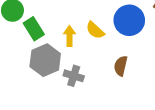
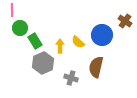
brown semicircle: (121, 66) -> (96, 67), size x1.5
gray cross: (74, 76) -> (71, 78), moved

